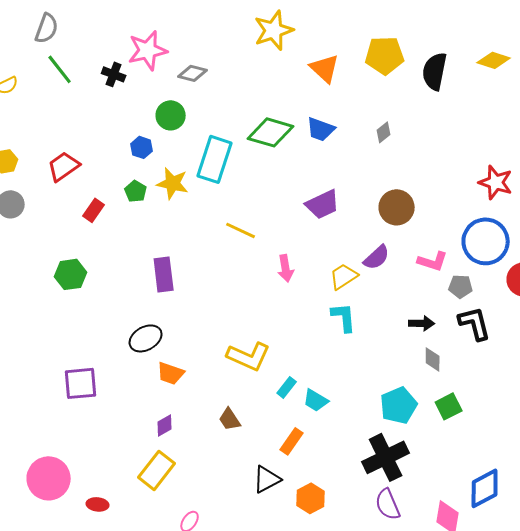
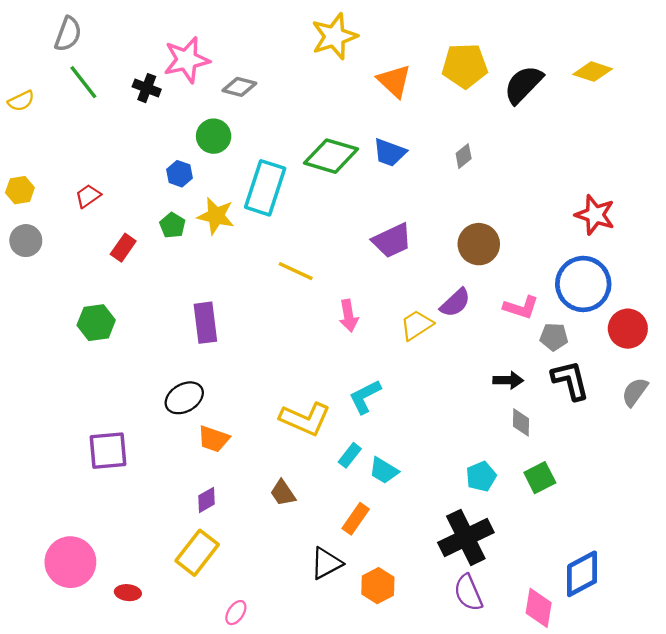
black semicircle: (435, 71) -> (523, 84), turned 33
red trapezoid: (64, 166) -> (88, 196), size x0.7
cyan L-shape: (344, 317) -> (365, 397), moved, turned -112
cyan pentagon: (399, 405) -> (481, 476), size x0.7

